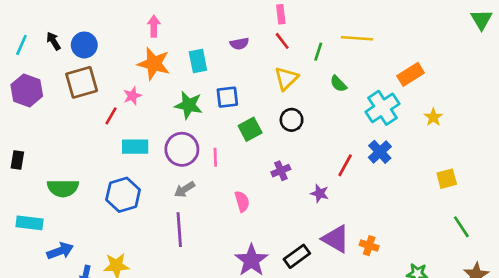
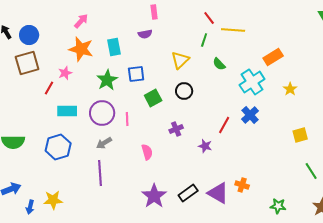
pink rectangle: (281, 14) -> (154, 12), moved
pink arrow: (154, 26) -> (81, 21), turned 42
red line: (282, 41) -> (209, 18), moved
green star: (189, 105) -> (107, 80), turned 30
purple triangle: (336, 239) -> (218, 193), moved

